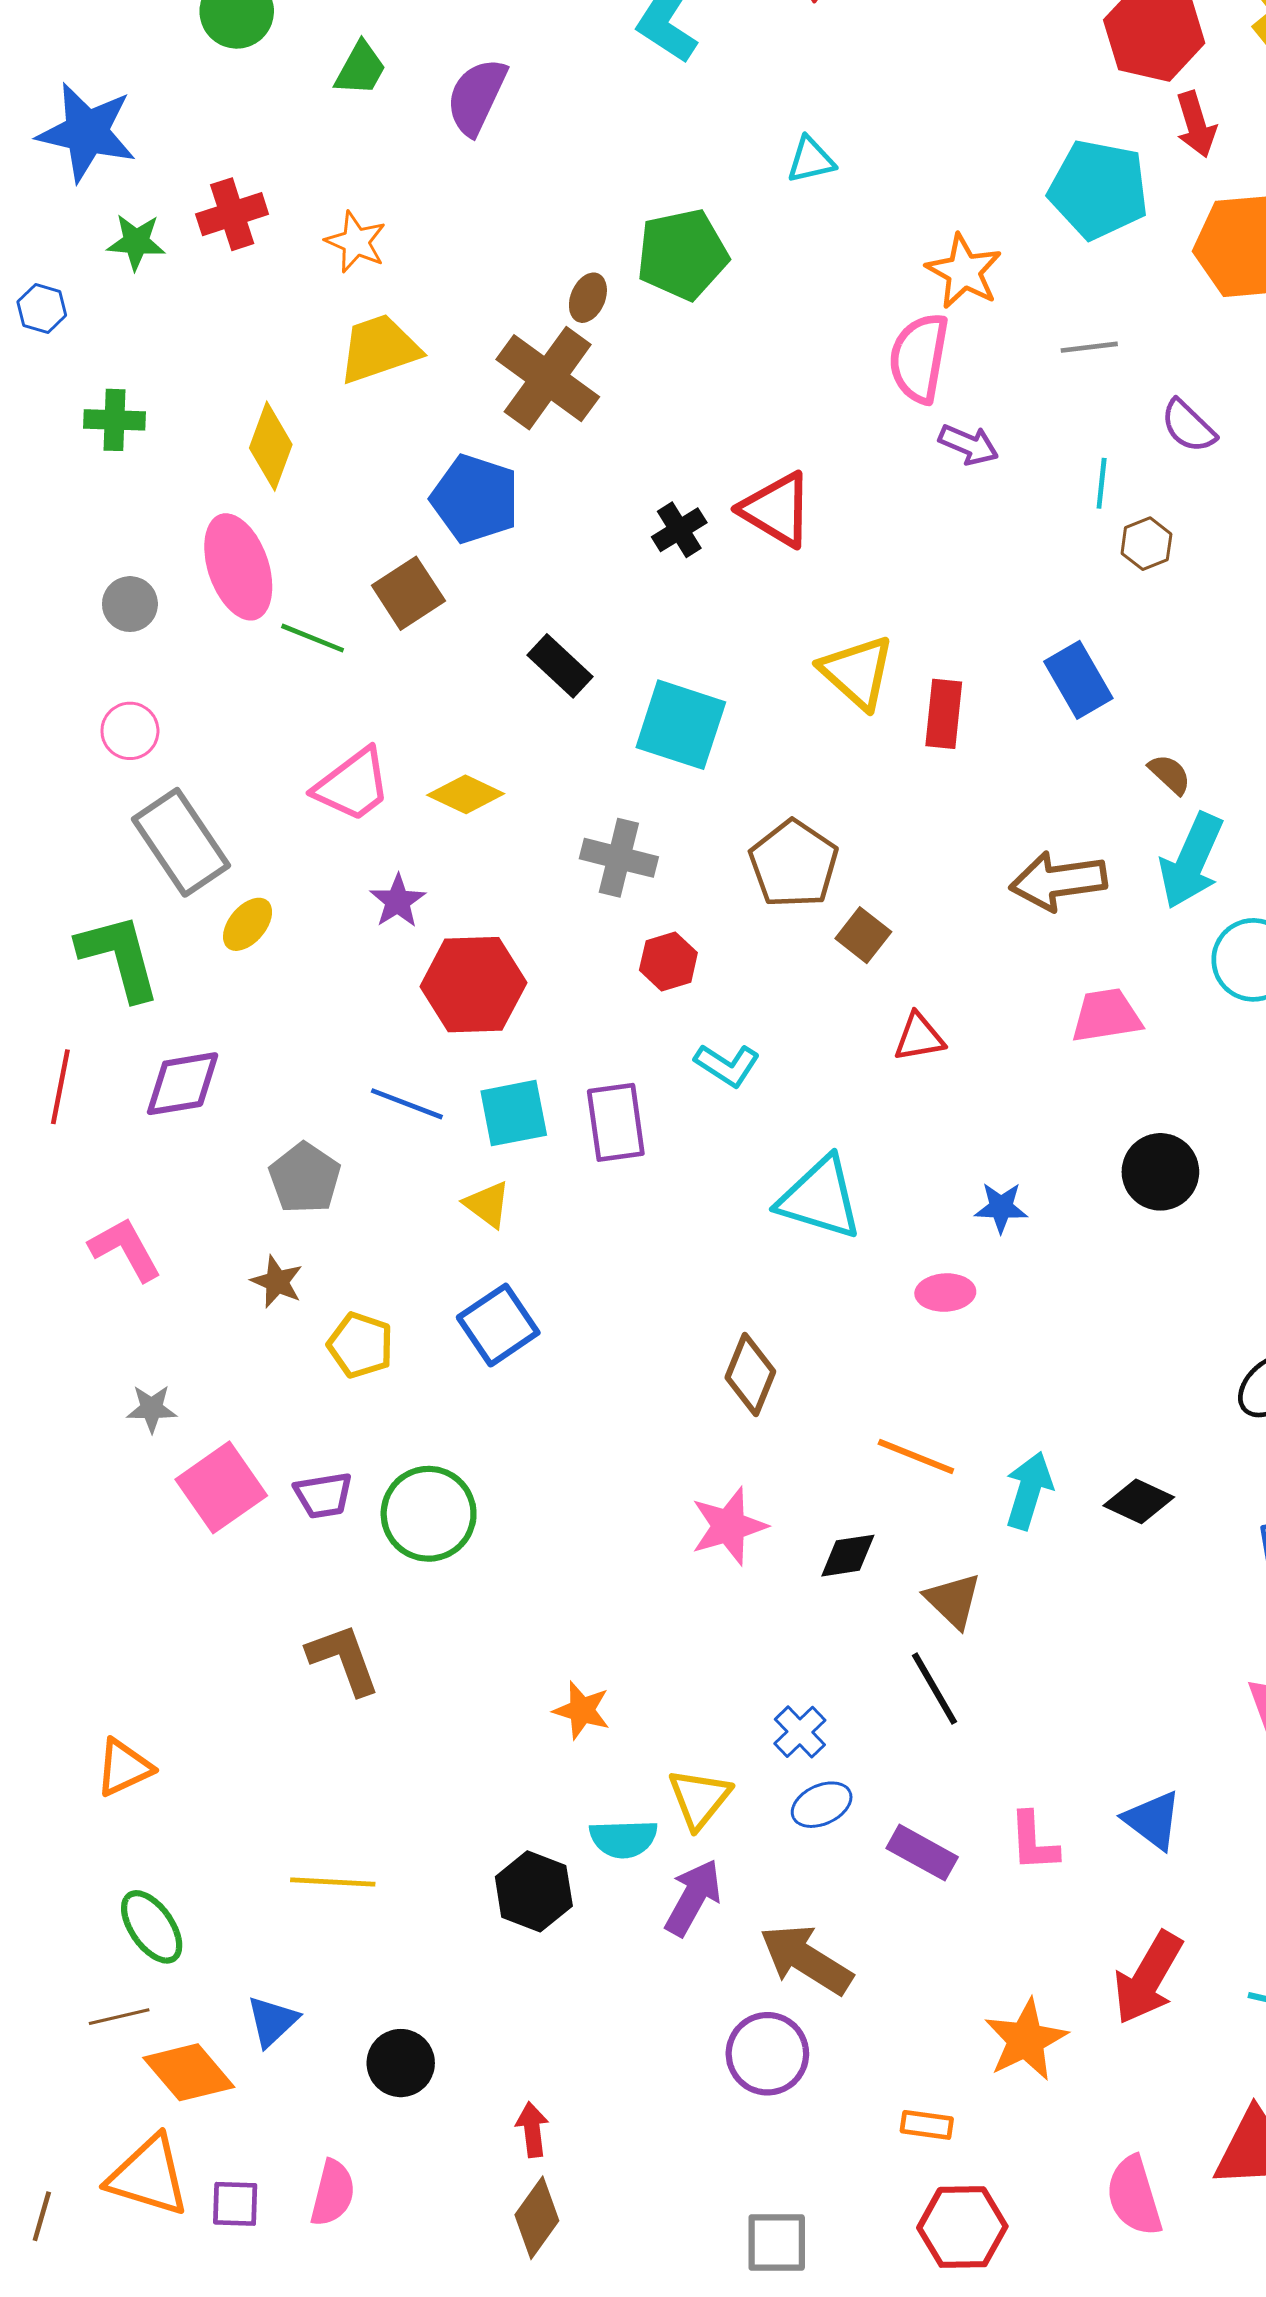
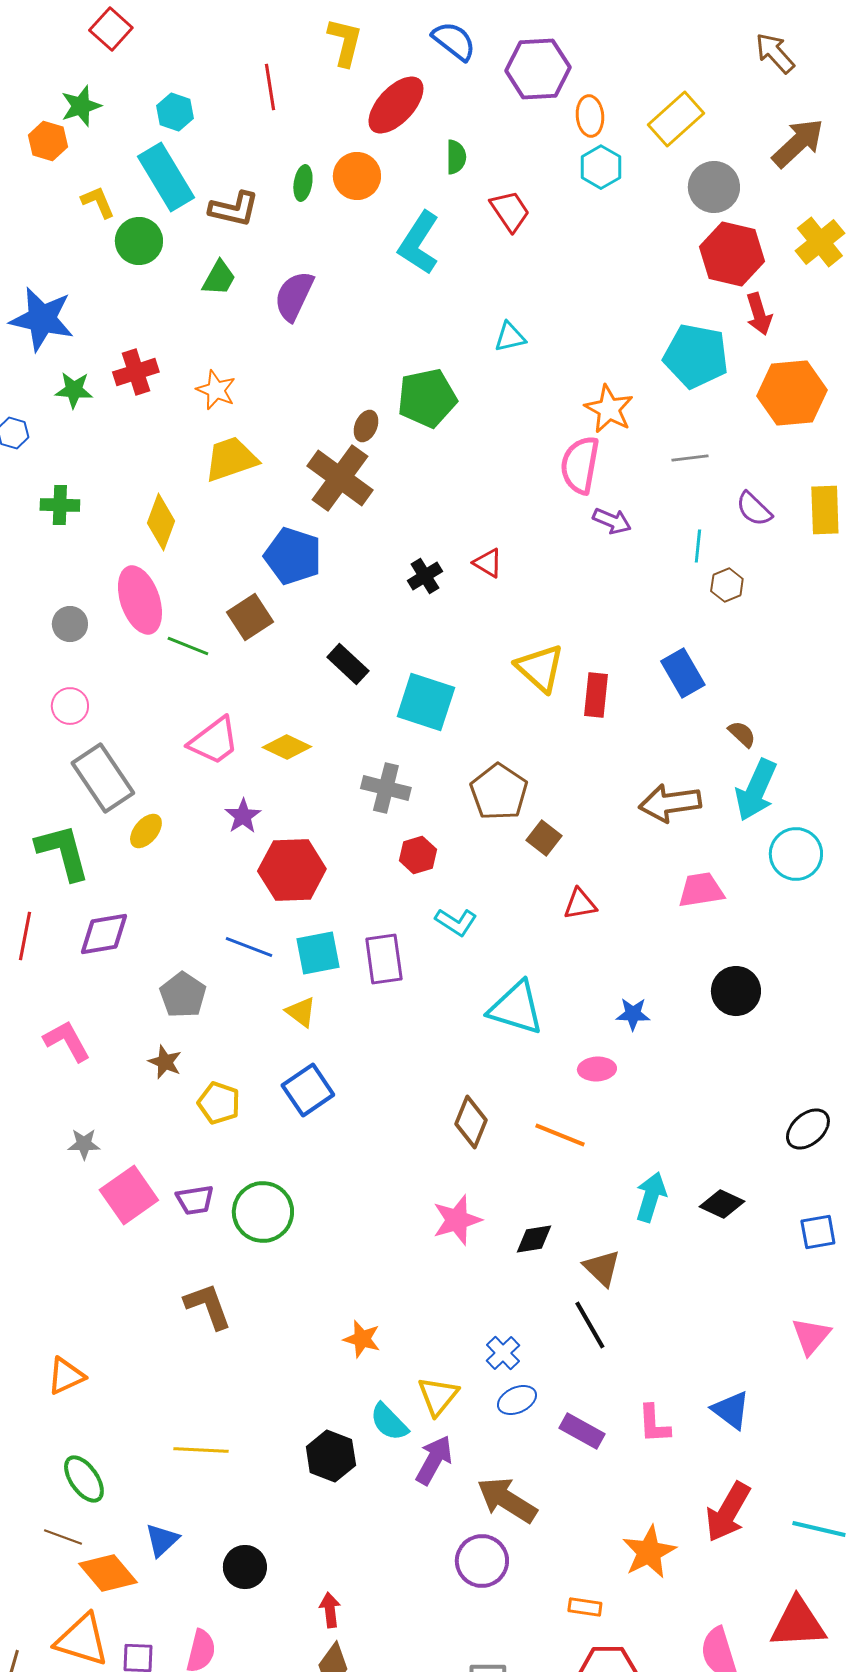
red triangle: (777, 510) -> (488, 563), size x0.6
orange line: (916, 1457) -> (560, 1135), moved
cyan semicircle: (624, 1839) -> (389, 1422), turned 48
brown line: (119, 2017) -> (63, 1537), turned 33

